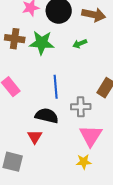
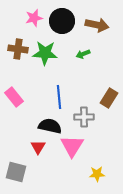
pink triangle: (91, 136) -> (72, 146), moved
yellow star: (84, 162) -> (97, 174), moved

